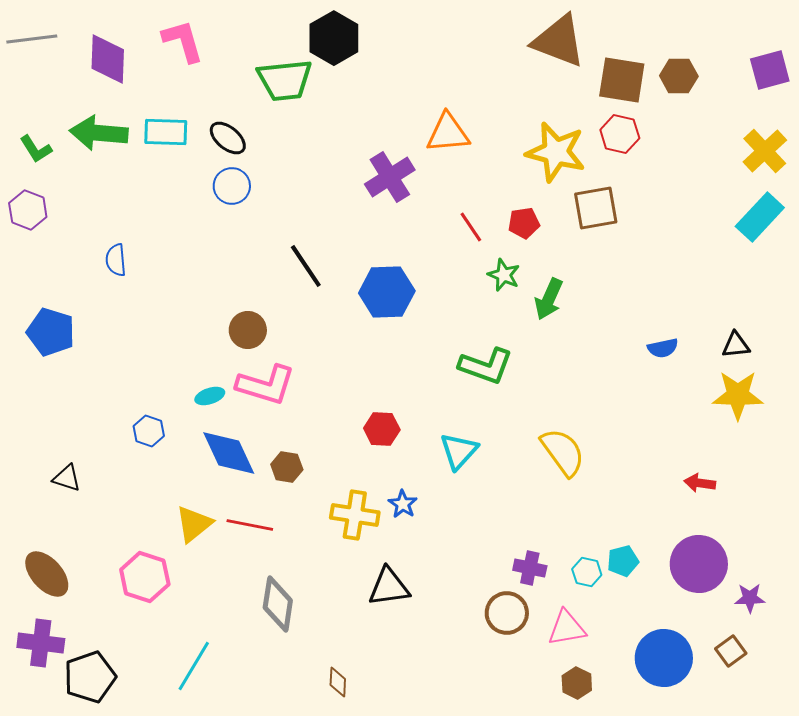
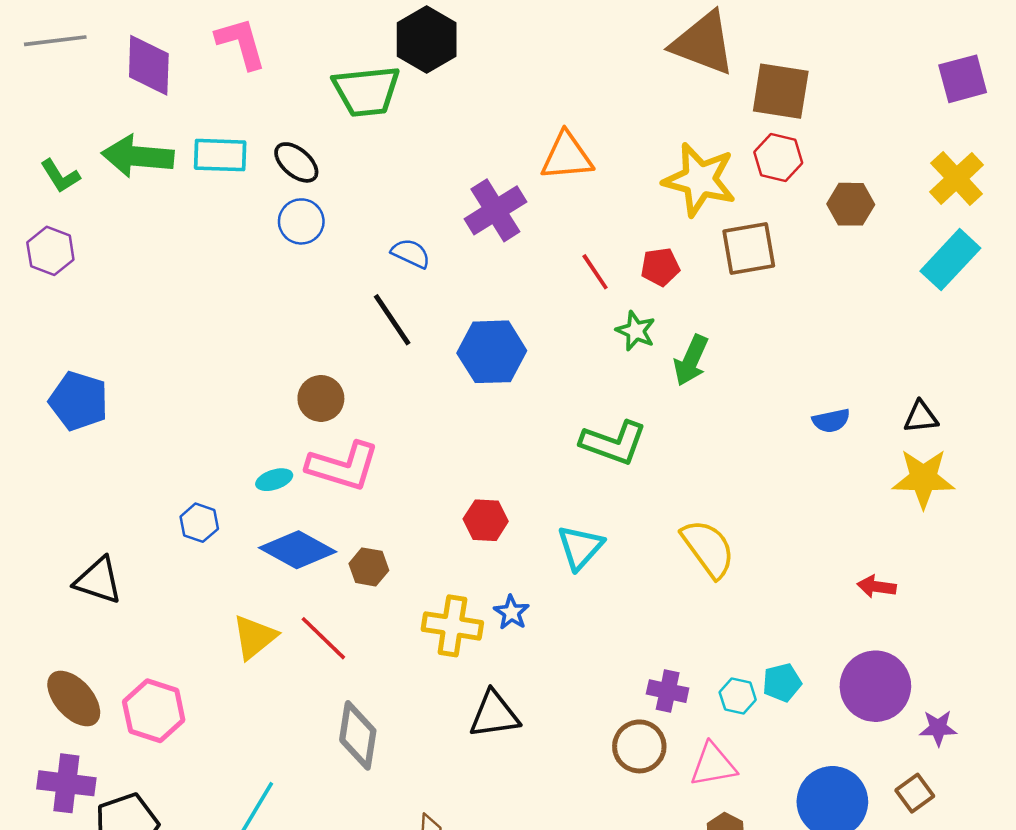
brown hexagon: (679, 76) -> (851, 204), moved
blue semicircle: (116, 260) -> (411, 253), moved, turned 120
blue diamond: (229, 453) -> (298, 550), turned -36
black triangle: (67, 478) -> (98, 580), size x1.4
red line: (250, 525) -> (323, 638), turned 33
pink hexagon: (145, 577) -> (154, 711), moved

